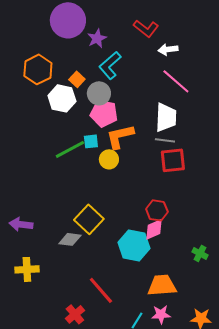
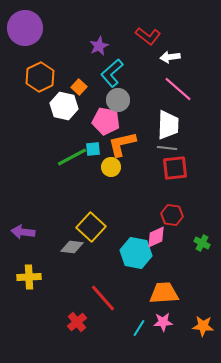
purple circle: (68, 20) -> (25, 28), moved
gray circle: (99, 93) -> (118, 100), moved
red hexagon: (157, 210) -> (172, 215), moved
green cross: (200, 253) -> (202, 243), moved

